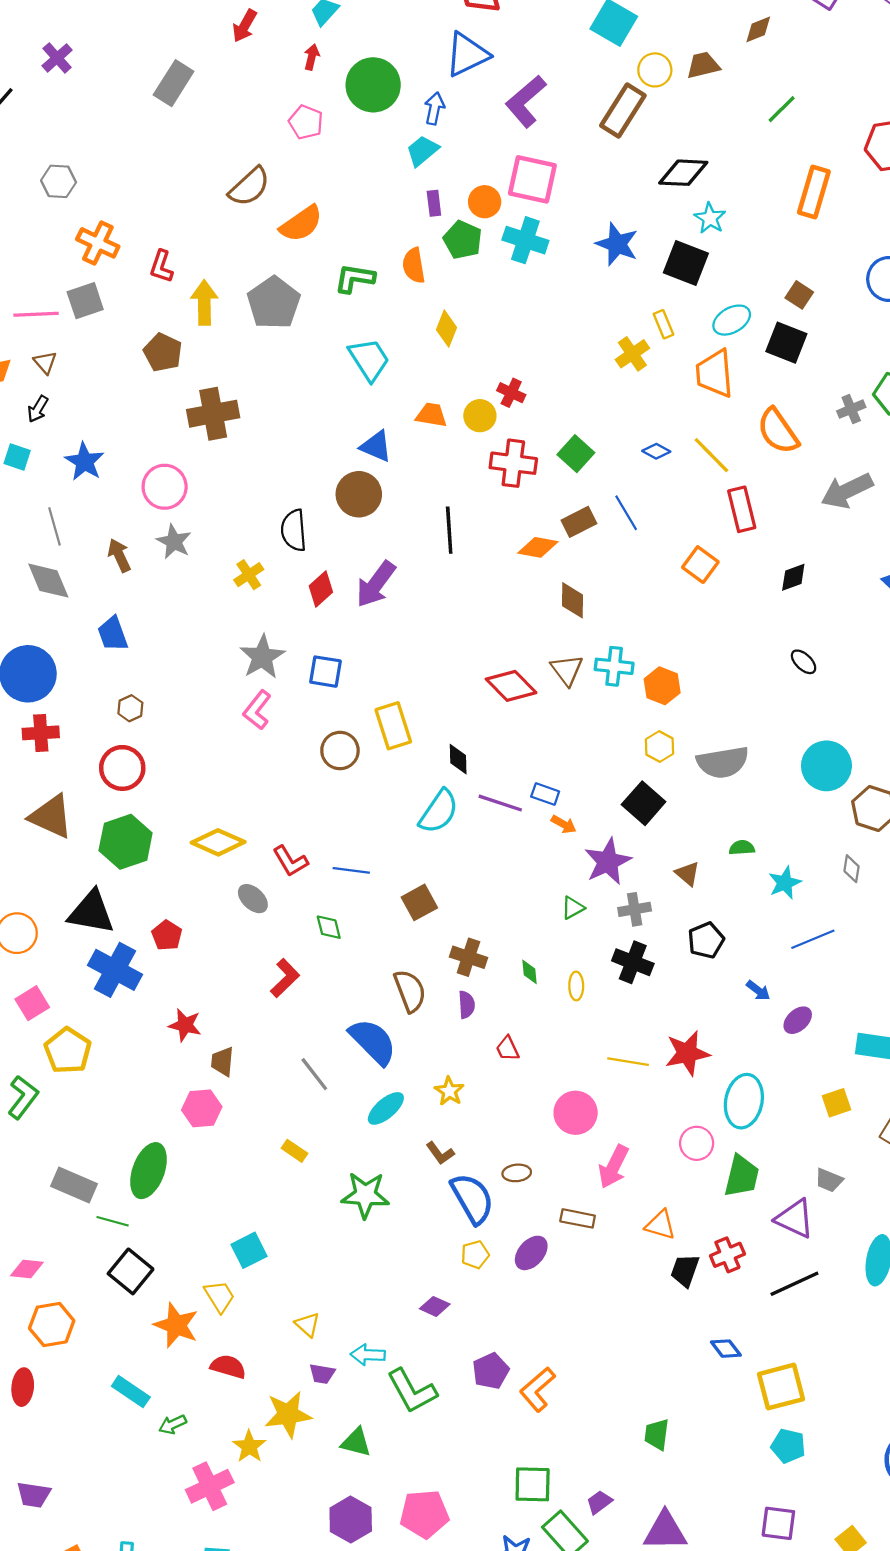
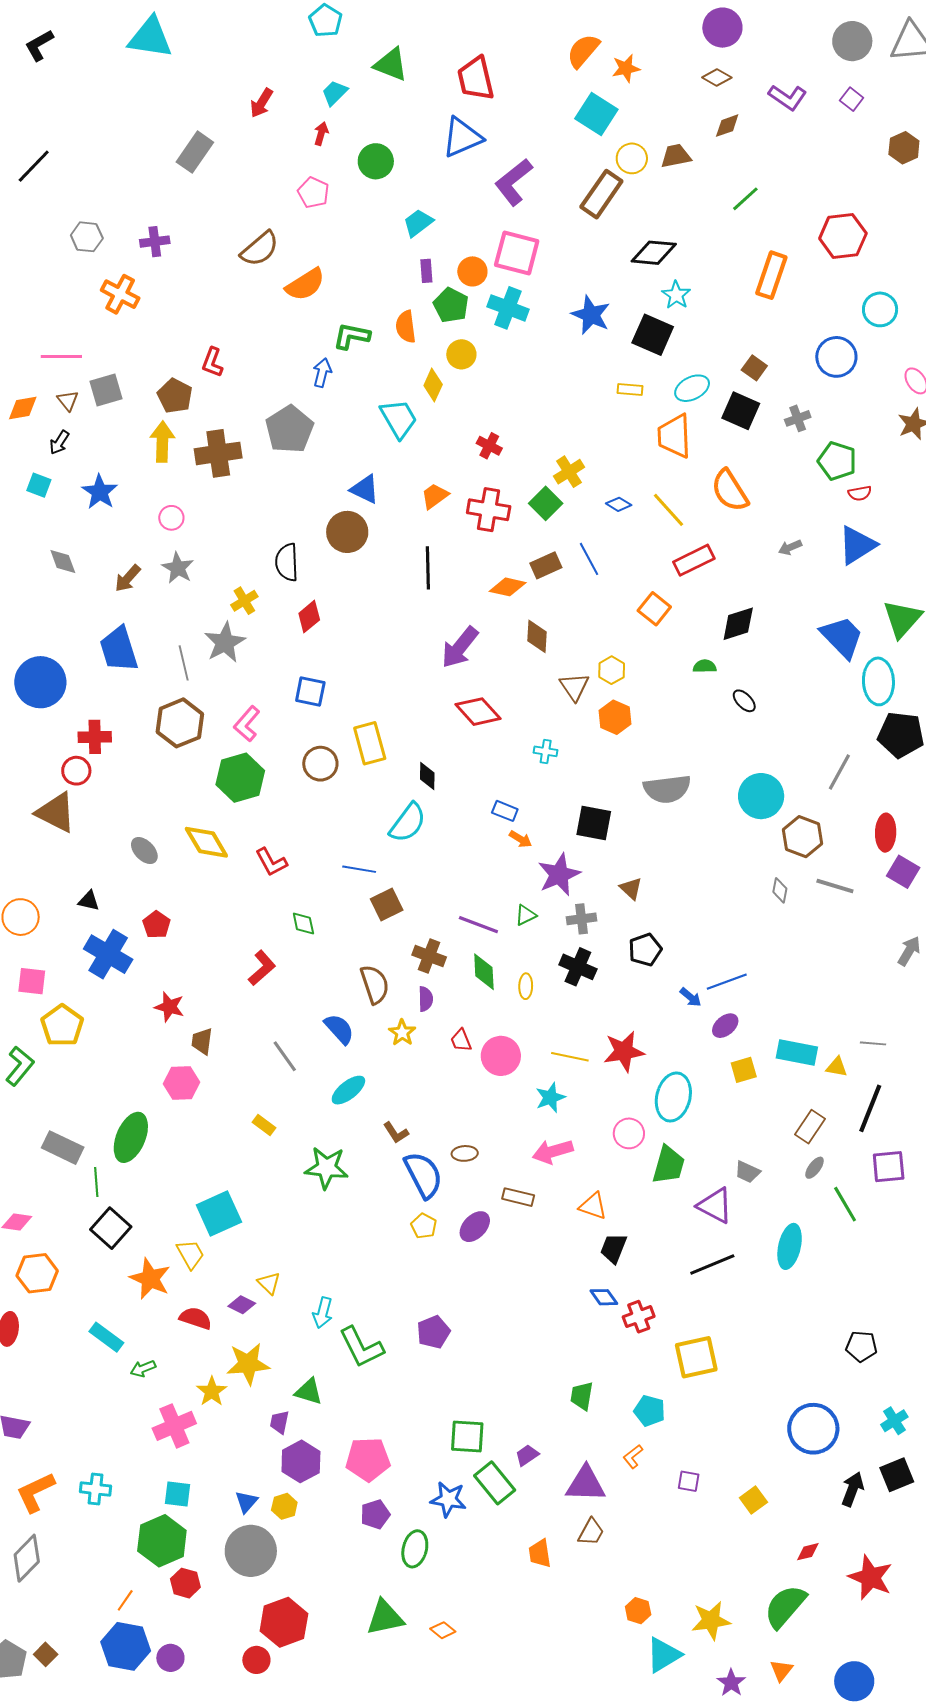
purple cross: (57, 58) -> (155, 242), moved, turned 32
green circle: (373, 85) -> (376, 161), size x0.7
blue arrow: (434, 108) -> (322, 373), moved
red L-shape: (161, 266) -> (212, 362), moved
gray square: (85, 301) -> (106, 390), moved
yellow arrow: (204, 303) -> (162, 442), moved
gray pentagon: (274, 303) -> (289, 429), moved
yellow rectangle: (663, 324) -> (630, 389), turned -65
yellow cross: (632, 354) -> (569, 472), moved
cyan trapezoid: (369, 359) -> (399, 419), moved
gray cross: (851, 409) -> (798, 418), moved
orange trapezoid: (431, 415) -> (435, 496), moved, turned -48
yellow circle: (480, 416) -> (461, 354), moved
pink circle: (165, 487) -> (171, 518), size x0.6
gray arrow: (847, 491) -> (790, 547), size x0.5
red rectangle: (742, 509) -> (694, 560), turned 75
gray line: (54, 526) -> (184, 663), moved
brown arrow: (119, 555) -> (128, 578), turned -116
black diamond: (793, 577) -> (738, 624), size x1.4
gray diamond: (48, 581) -> (63, 561), moved, size x0.7
purple arrow: (376, 584) -> (460, 647), moved
blue trapezoid: (113, 634) -> (119, 649), size x1.4
gray star: (262, 657) -> (225, 642), moved
cyan cross: (614, 666) -> (546, 751), moved, size x0.7
brown triangle: (567, 670) -> (574, 687), moved
brown hexagon: (130, 708) -> (180, 723), moved, size x2.0
red cross: (41, 733) -> (95, 737), moved
yellow hexagon: (659, 747) -> (612, 670), moved
red circle: (122, 768) -> (76, 771), moved, size x0.7
purple line: (500, 803) -> (478, 925), moved
black square: (644, 803) -> (594, 823), turned -33
green hexagon: (126, 842) -> (240, 778), moved
yellow diamond: (218, 842) -> (206, 842), turned 33
green semicircle: (742, 848) -> (705, 666), moved
blue line: (351, 870) -> (359, 869), moved
cyan star: (785, 883) -> (550, 1097), moved
gray ellipse: (253, 899) -> (144, 851), moved
black triangle: (91, 912) -> (89, 901), size x0.5
blue line: (813, 939) -> (727, 982), moved
green diamond: (529, 972) -> (484, 972), size x1.6
pink square: (32, 1003) -> (32, 981), turned 36
blue semicircle: (373, 1042) -> (339, 1029), size x0.7
yellow star: (449, 1091) -> (402, 1033), moved
yellow square: (836, 1103) -> (744, 1070), moved
pink circle: (576, 1113) -> (501, 1056), moved
pink arrow: (614, 1167) -> (553, 1152), turned 45
green line: (113, 1221) -> (96, 1182), turned 68
cyan square: (249, 1250) -> (219, 1213), size x1.4
yellow pentagon: (475, 1255) -> (424, 1226), turned -30
red cross: (727, 1255) -> (639, 1317), moved
purple diamond: (435, 1306) -> (242, 1305), moved
blue diamond: (726, 1349) -> (604, 1297), moved
cyan arrow: (368, 1355) -> (323, 1313), turned -80
purple trapezoid: (322, 1374) -> (279, 1422), moved, turned 90
orange L-shape: (537, 1389) -> (633, 1457), moved, size x0.6
cyan pentagon: (788, 1446) -> (650, 1411), moved
purple square: (778, 1523) -> (689, 1481), size x0.7

